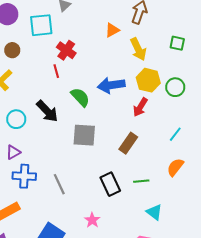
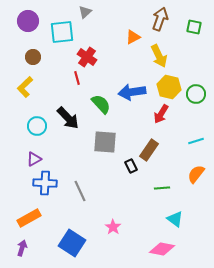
green square: (177, 43) -> (194, 27), moved
cyan line: (175, 134) -> (196, 141), turned 35
black rectangle: (110, 184) -> (131, 166), moved, size x0.6

